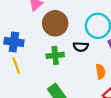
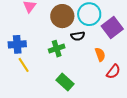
brown circle: (55, 23) -> (62, 16), moved

